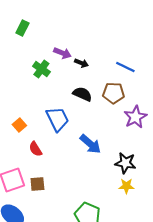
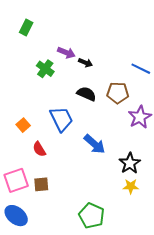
blue line: (125, 67) -> (141, 69), moved
black star: (125, 163) -> (130, 163), turned 30

